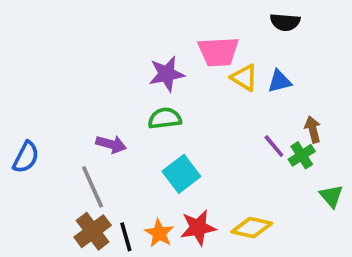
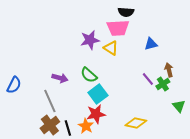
black semicircle: (285, 22) -> (126, 12), moved
yellow triangle: (244, 78) -> (111, 48), moved
green semicircle: (165, 118) -> (89, 75), moved, turned -132
red star: (198, 228) -> (96, 114), moved

